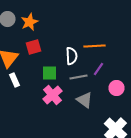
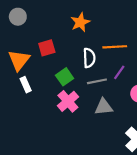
orange star: (30, 22) -> (80, 22), moved
green square: (50, 73) -> (65, 77), turned -35
gray triangle: (84, 100) -> (104, 107), turned -42

